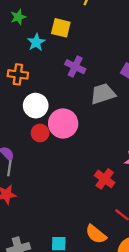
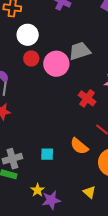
gray trapezoid: (103, 94) -> (80, 51), moved
pink circle: (63, 123) -> (56, 64), moved

